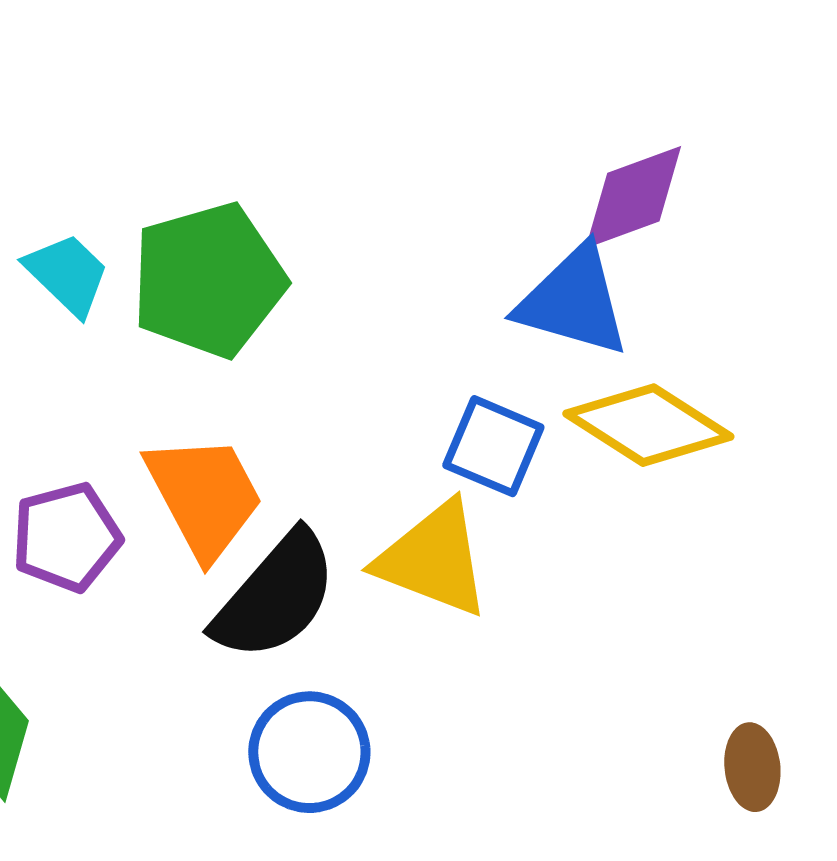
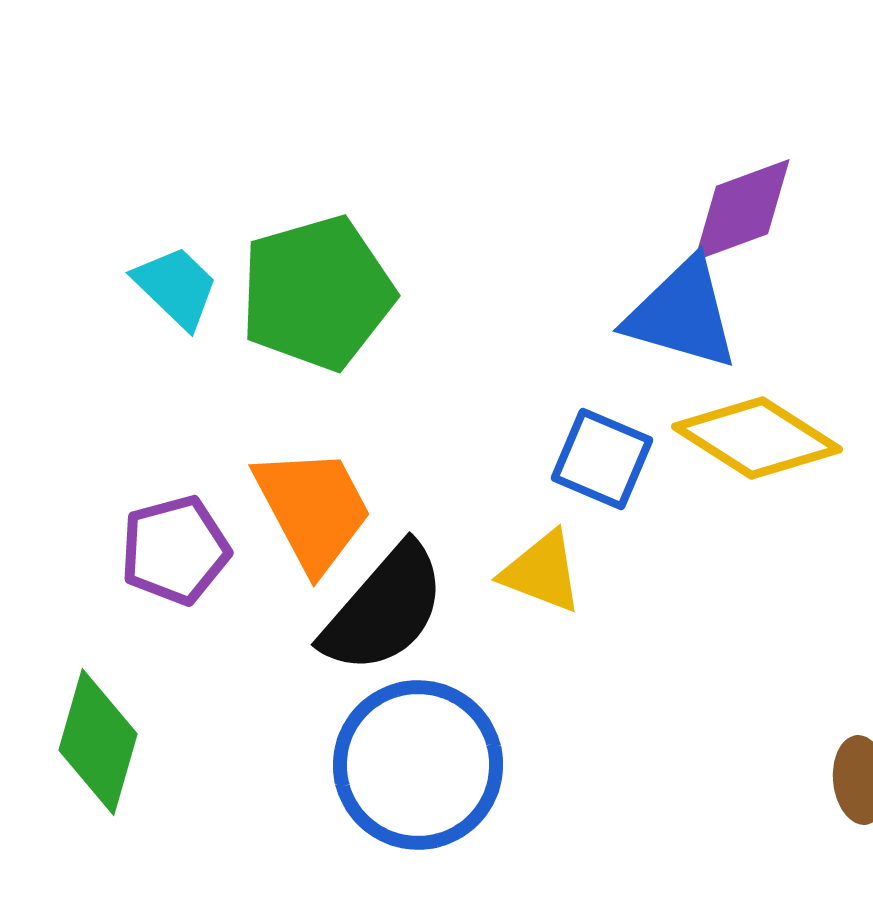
yellow triangle: (433, 559) -> (542, 572), size x0.7
blue circle: (309, 752) -> (418, 765), size x1.4

